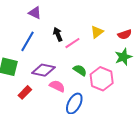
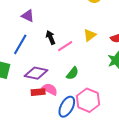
green semicircle: (80, 70) -> (73, 73), turned 96
pink hexagon: (102, 79) -> (88, 100), moved
red rectangle: (25, 92) -> (38, 92), moved, turned 40

